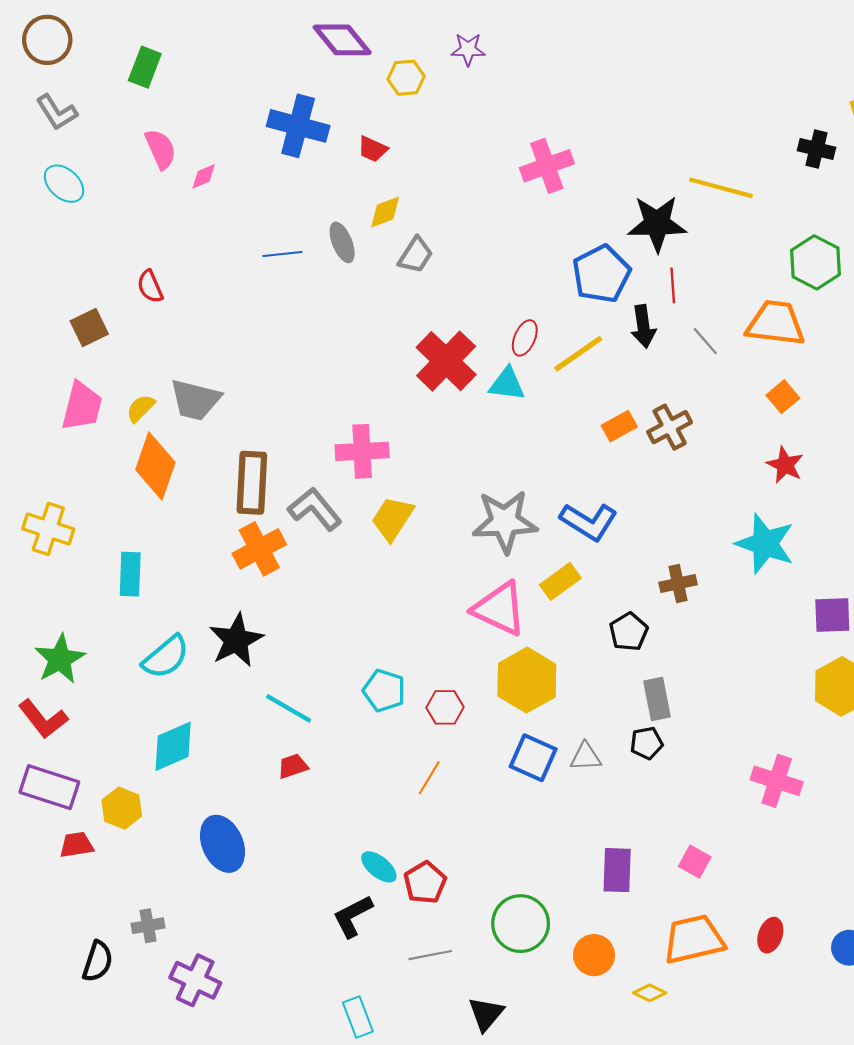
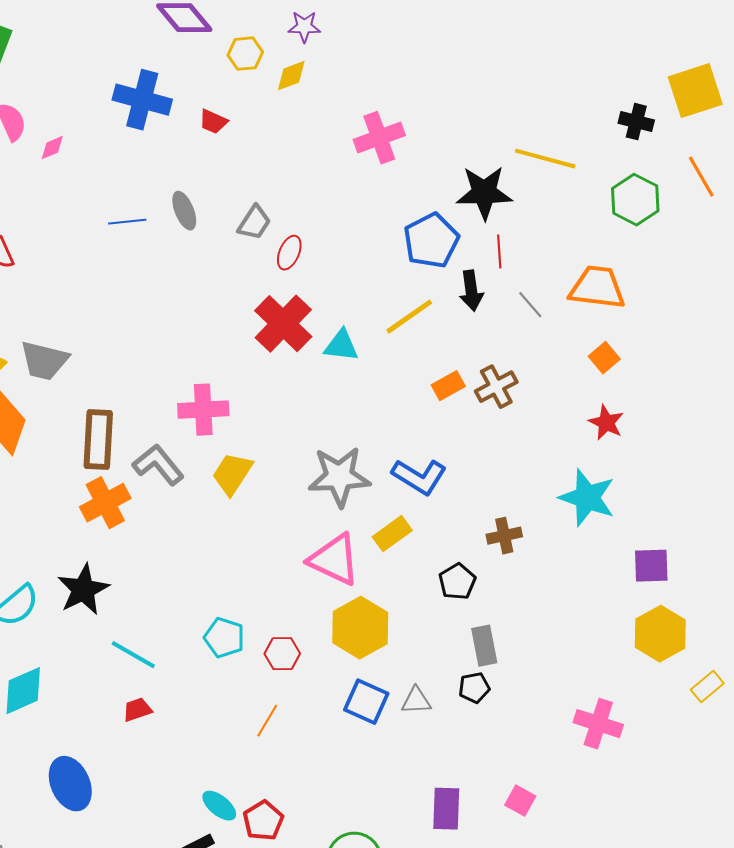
yellow diamond: (385, 212) -> (291, 76), moved
green hexagon: (815, 262) -> (635, 200), moved
red ellipse: (525, 338) -> (289, 253), moved

